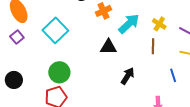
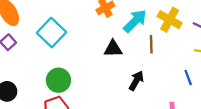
yellow cross: (159, 24) -> (170, 20), size x1.5
brown line: (153, 46) -> (151, 44), moved

